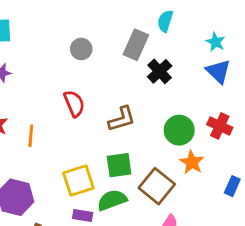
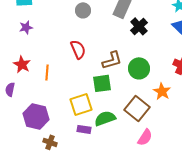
green circle: (179, 130) -> (139, 68), moved
green square: (119, 165) -> (102, 83), moved

